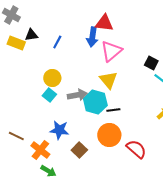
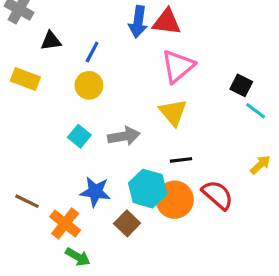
blue arrow: (92, 37) -> (138, 22), moved
yellow rectangle: (16, 43) -> (25, 79), moved
yellow circle: (52, 78) -> (89, 85), moved
cyan hexagon: (95, 102) -> (148, 189), moved
red semicircle: (136, 149) -> (217, 195), moved

